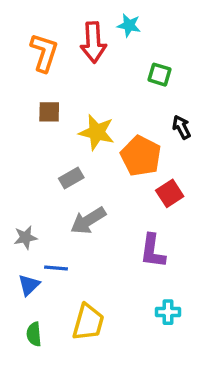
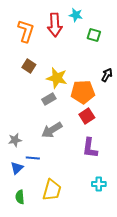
green square: (159, 75) -> (94, 35), moved
brown square: (49, 112) -> (29, 66), turned 32
black arrow: (182, 127) -> (107, 75), turned 56
orange pentagon: (141, 156) -> (83, 92), turned -30
gray rectangle: (71, 178) -> (49, 99), moved
red square: (170, 193) -> (87, 116), moved

